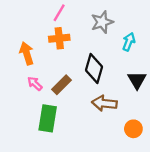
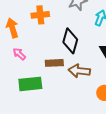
brown rectangle: (61, 85) -> (54, 63), moved, turned 42
green rectangle: (48, 118) -> (30, 84), turned 75

